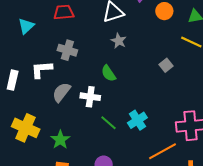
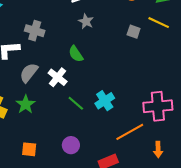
gray square: (166, 65) -> (134, 32), moved, turned -32
white cross: (90, 97) -> (58, 77), turned 30
green star: (60, 140) -> (26, 104), moved

